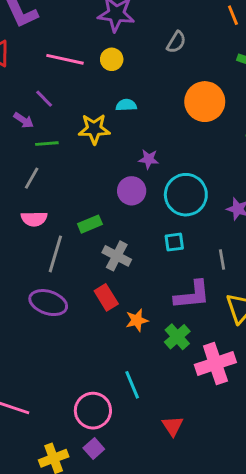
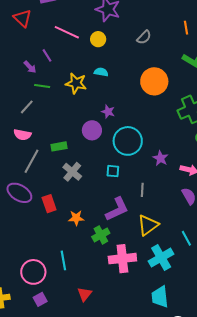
purple L-shape: (192, 295) -> (117, 209), turned -32
red rectangle: (106, 297) -> (49, 204), moved
purple square: (94, 448) -> (40, 299), moved

